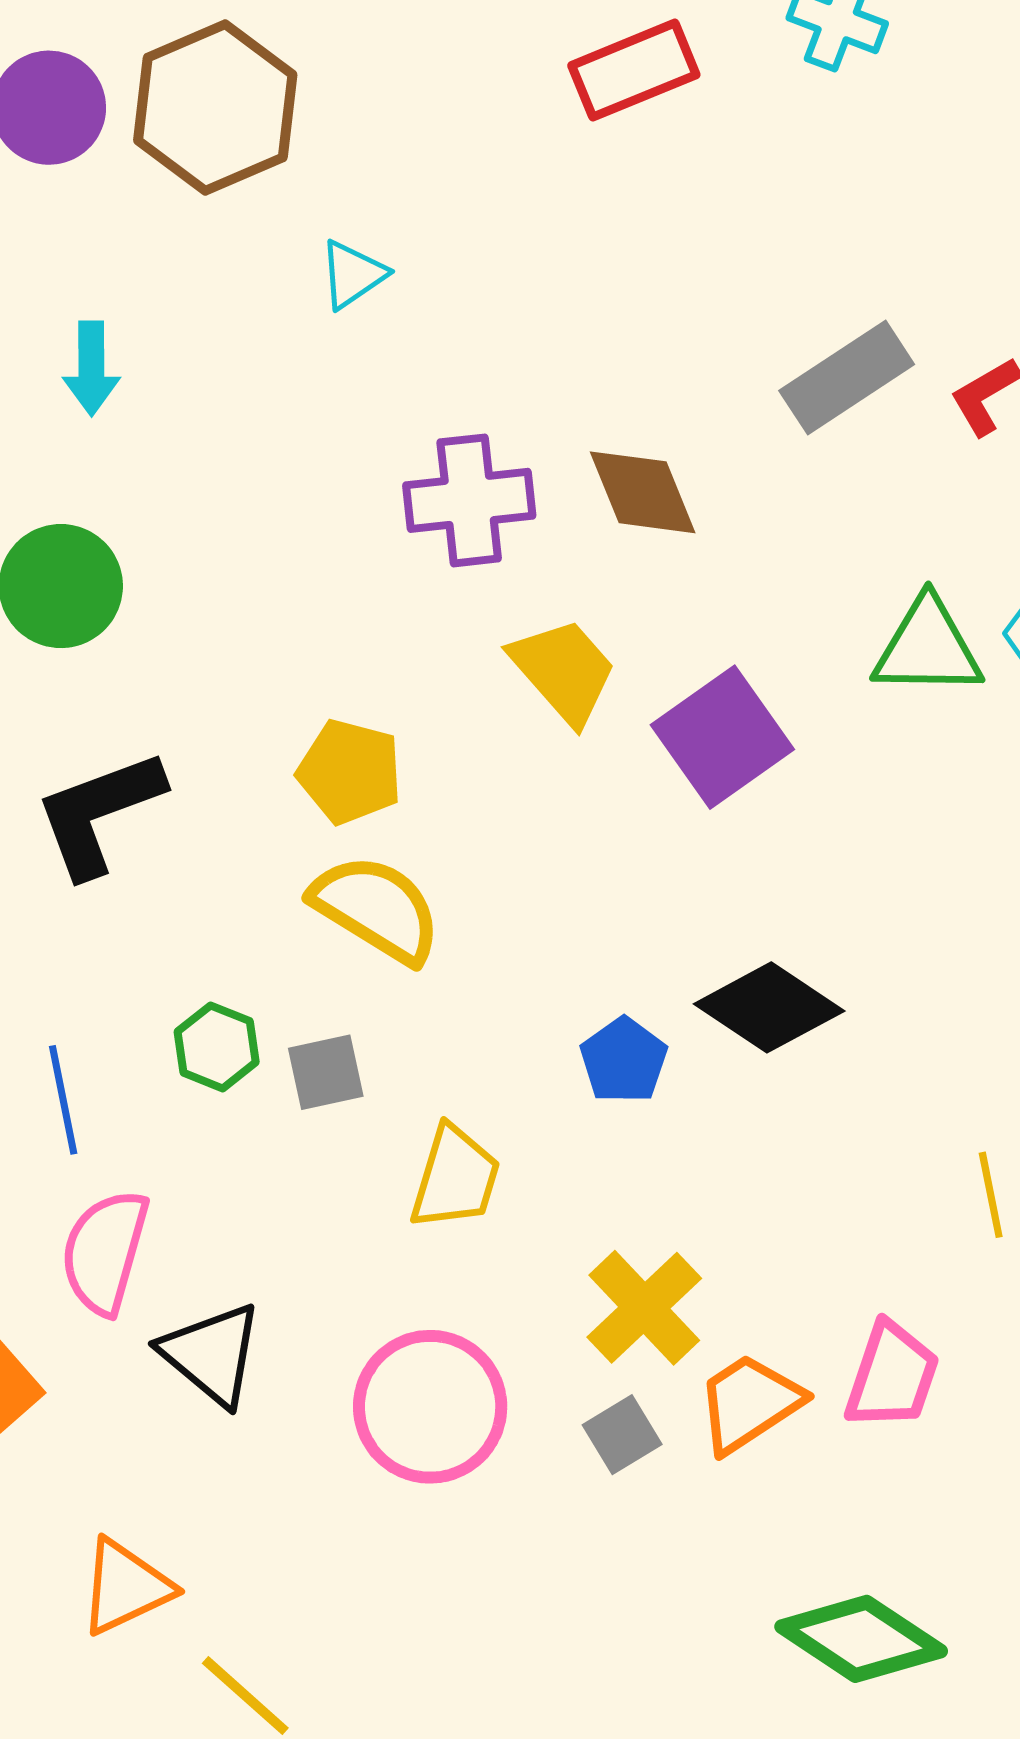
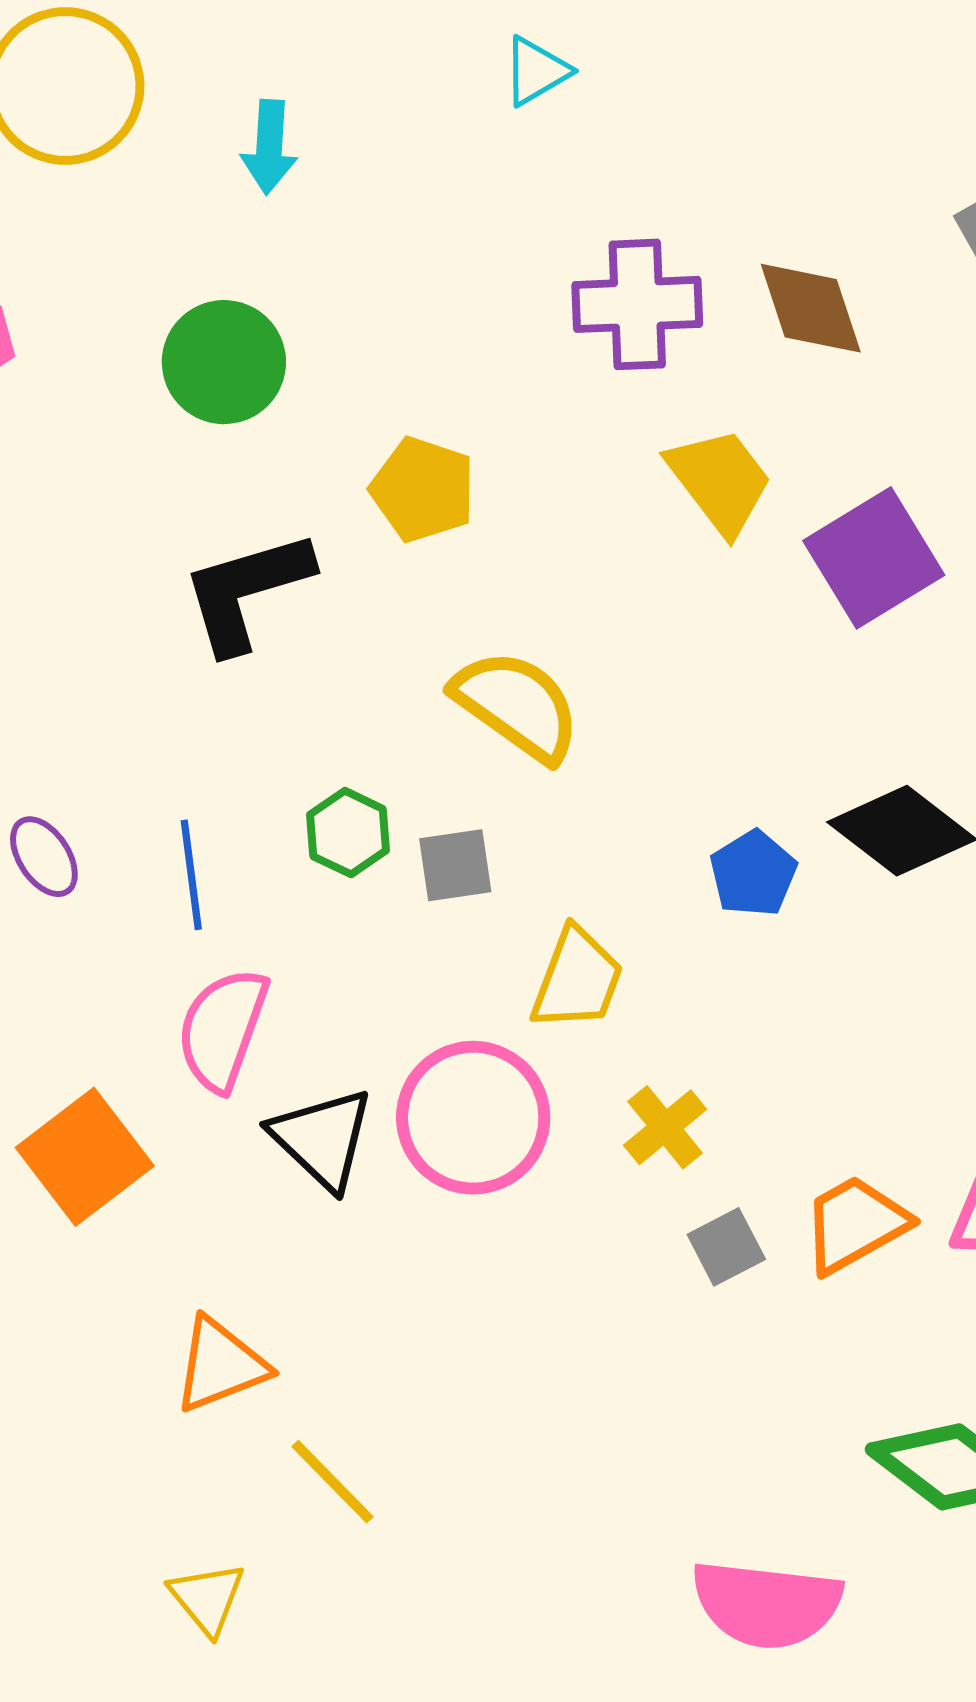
yellow pentagon: (350, 772) -> (423, 489), moved
yellow cross: (644, 1308) -> (665, 1127), moved, size x0.7
pink circle: (430, 1407) -> (473, 1118), moved

